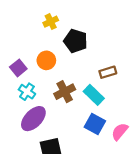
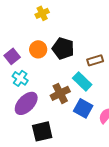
black pentagon: (75, 41) -> (63, 48), moved
brown cross: (65, 92) -> (60, 93), moved

